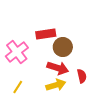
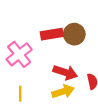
brown circle: (63, 47) -> (74, 34), moved
yellow line: (18, 87) -> (20, 94), turned -32

